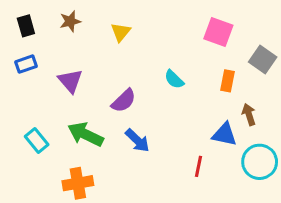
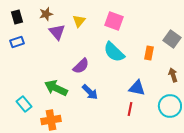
pink square: (218, 32) -> (114, 21), moved
cyan semicircle: (174, 79) -> (114, 52), size x1.6
purple triangle: (70, 81) -> (57, 32), moved
brown arrow: (249, 114) -> (173, 75), moved
blue triangle: (224, 134) -> (137, 88), moved
cyan rectangle: (37, 140) -> (24, 104), moved

